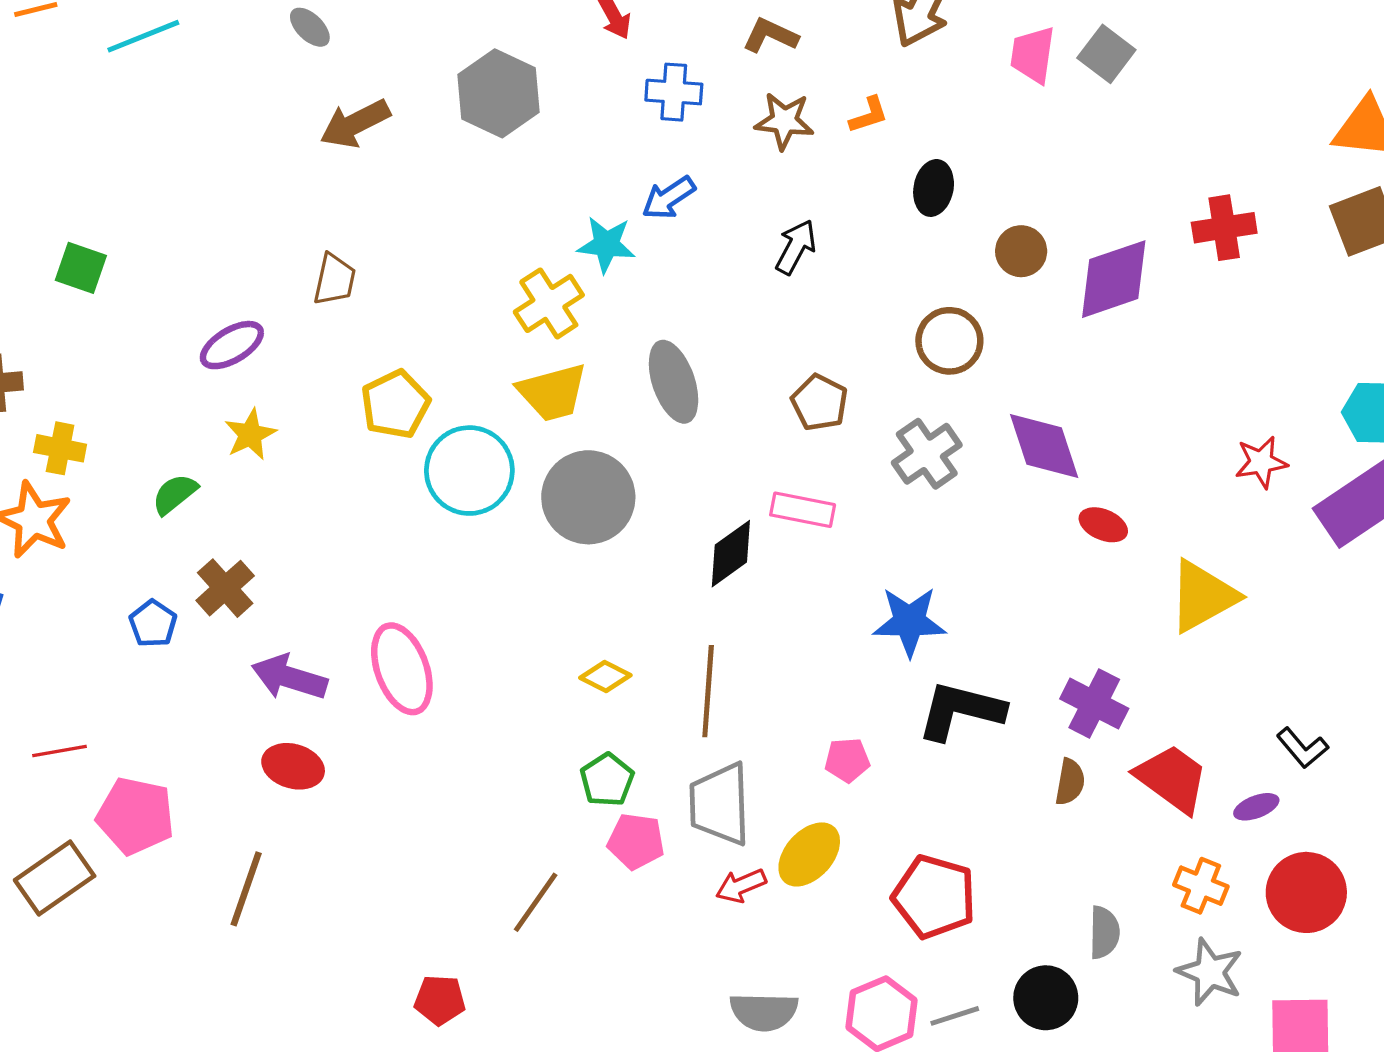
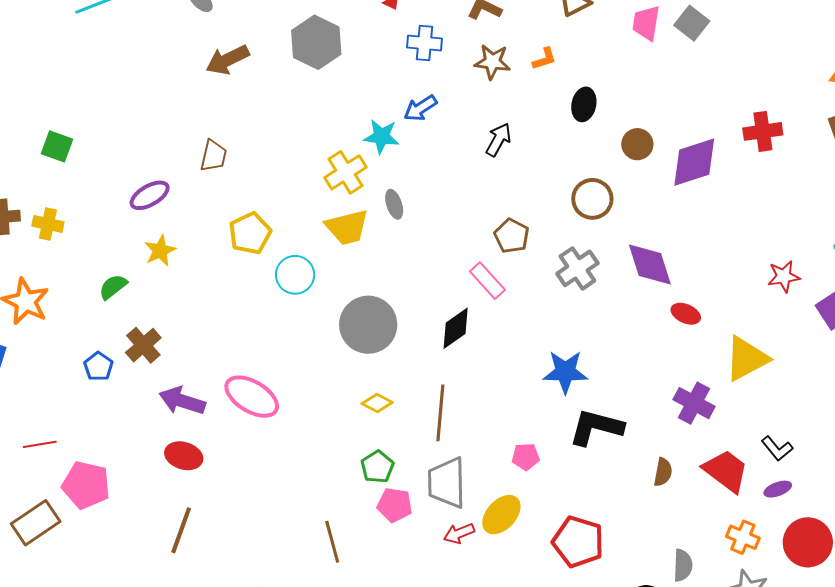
gray ellipse: (674, 382) -> (394, 204), moved, size x0.6
yellow cross: (60, 448) -> (48, 224), moved
cyan circle: (469, 471) -> (295, 275), size x0.7
gray circle: (588, 497) -> (368, 325), moved
pink rectangle: (803, 510) -> (487, 281), moved, turned 36
pink ellipse: (402, 669) -> (252, 397), turned -40
purple cross: (1094, 704) -> (694, 403), moved
black L-shape: (1302, 748) -> (777, 448), moved
brown line: (246, 889) -> (181, 530), moved
brown line: (536, 902) -> (332, 542), turned -51

